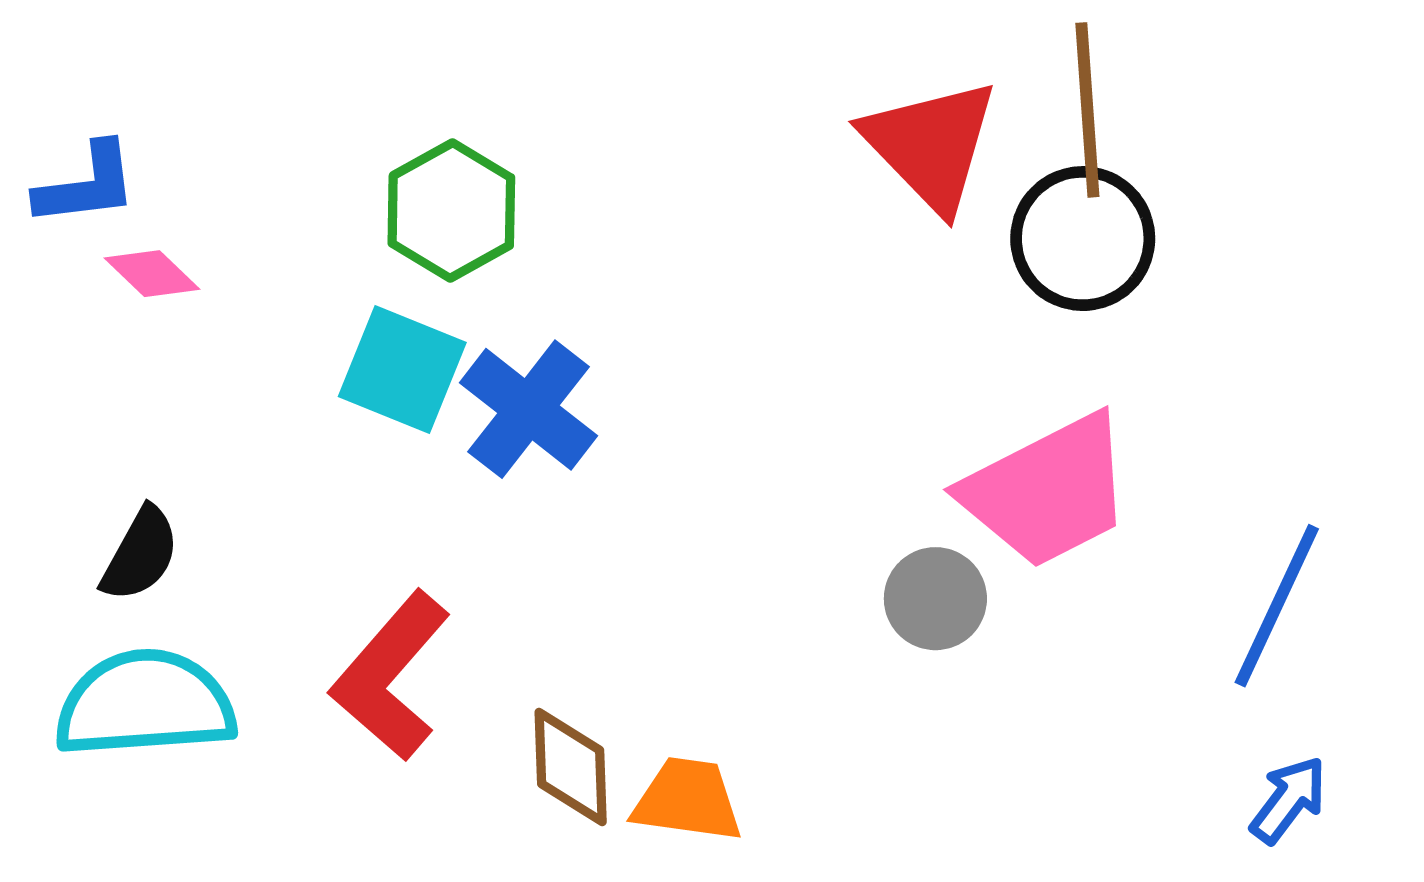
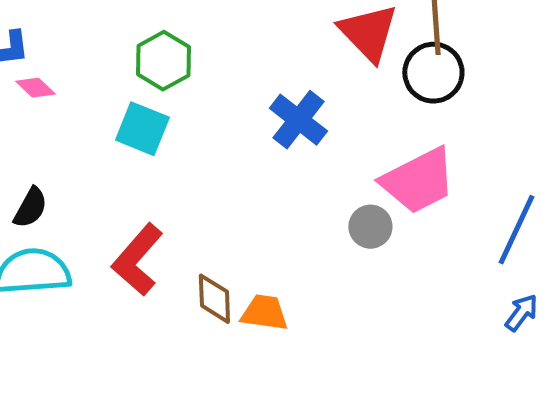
blue cross: (528, 409) -> (298, 120), moved

